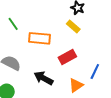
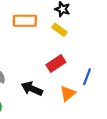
orange rectangle: (40, 38) -> (25, 21), moved

